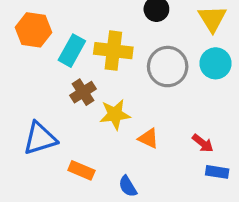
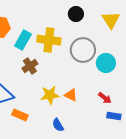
cyan circle: (216, 63) -> (106, 63), moved
yellow star: (115, 114) -> (50, 95), moved
orange rectangle: (81, 170) -> (20, 115), moved

